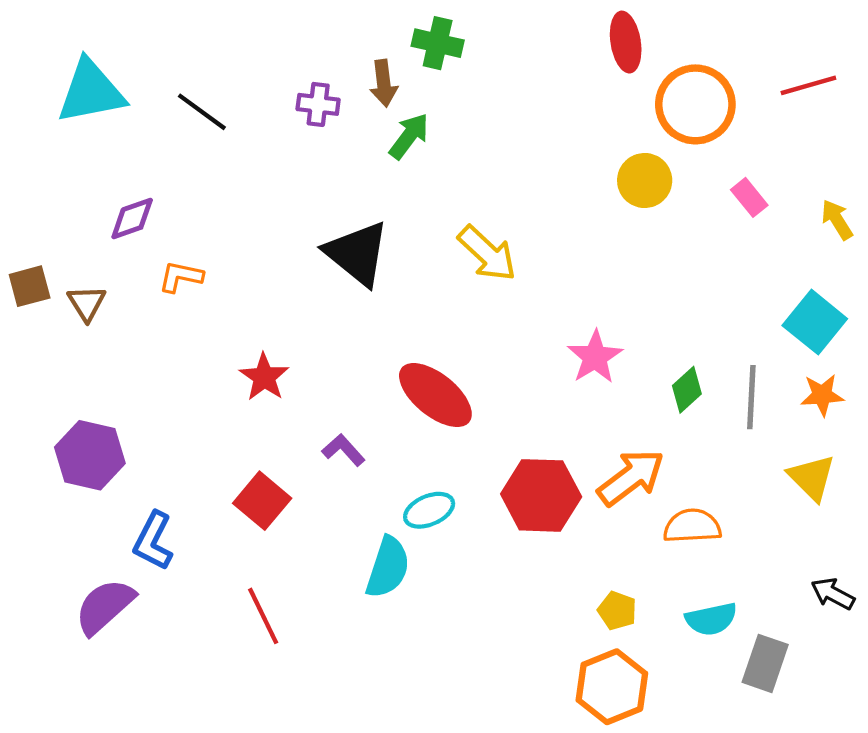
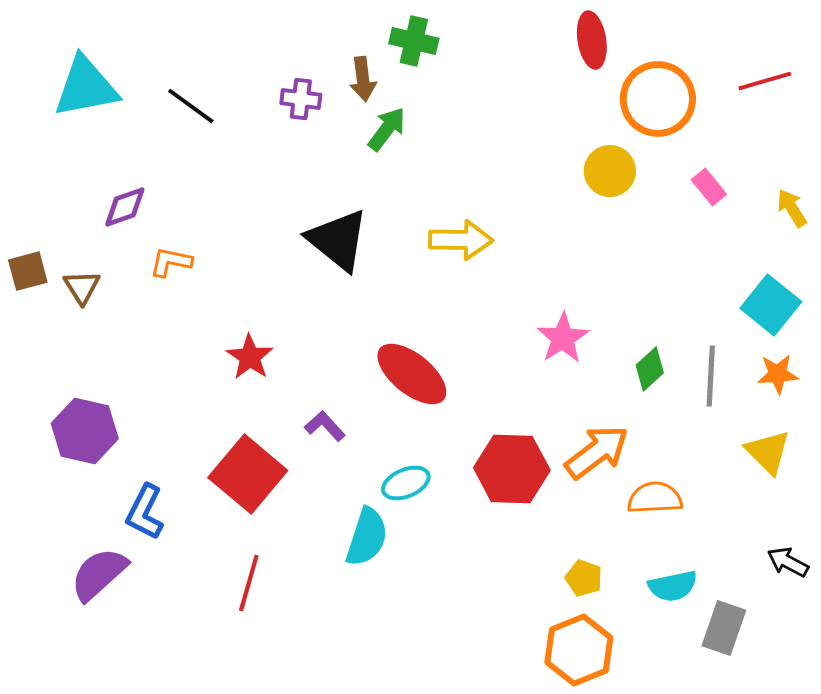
yellow arrow: (487, 253) -> (461, 240), turned -42
red square: (262, 501) -> (248, 474), size x1.4
red line: (263, 616) -> (249, 583), turned 42

